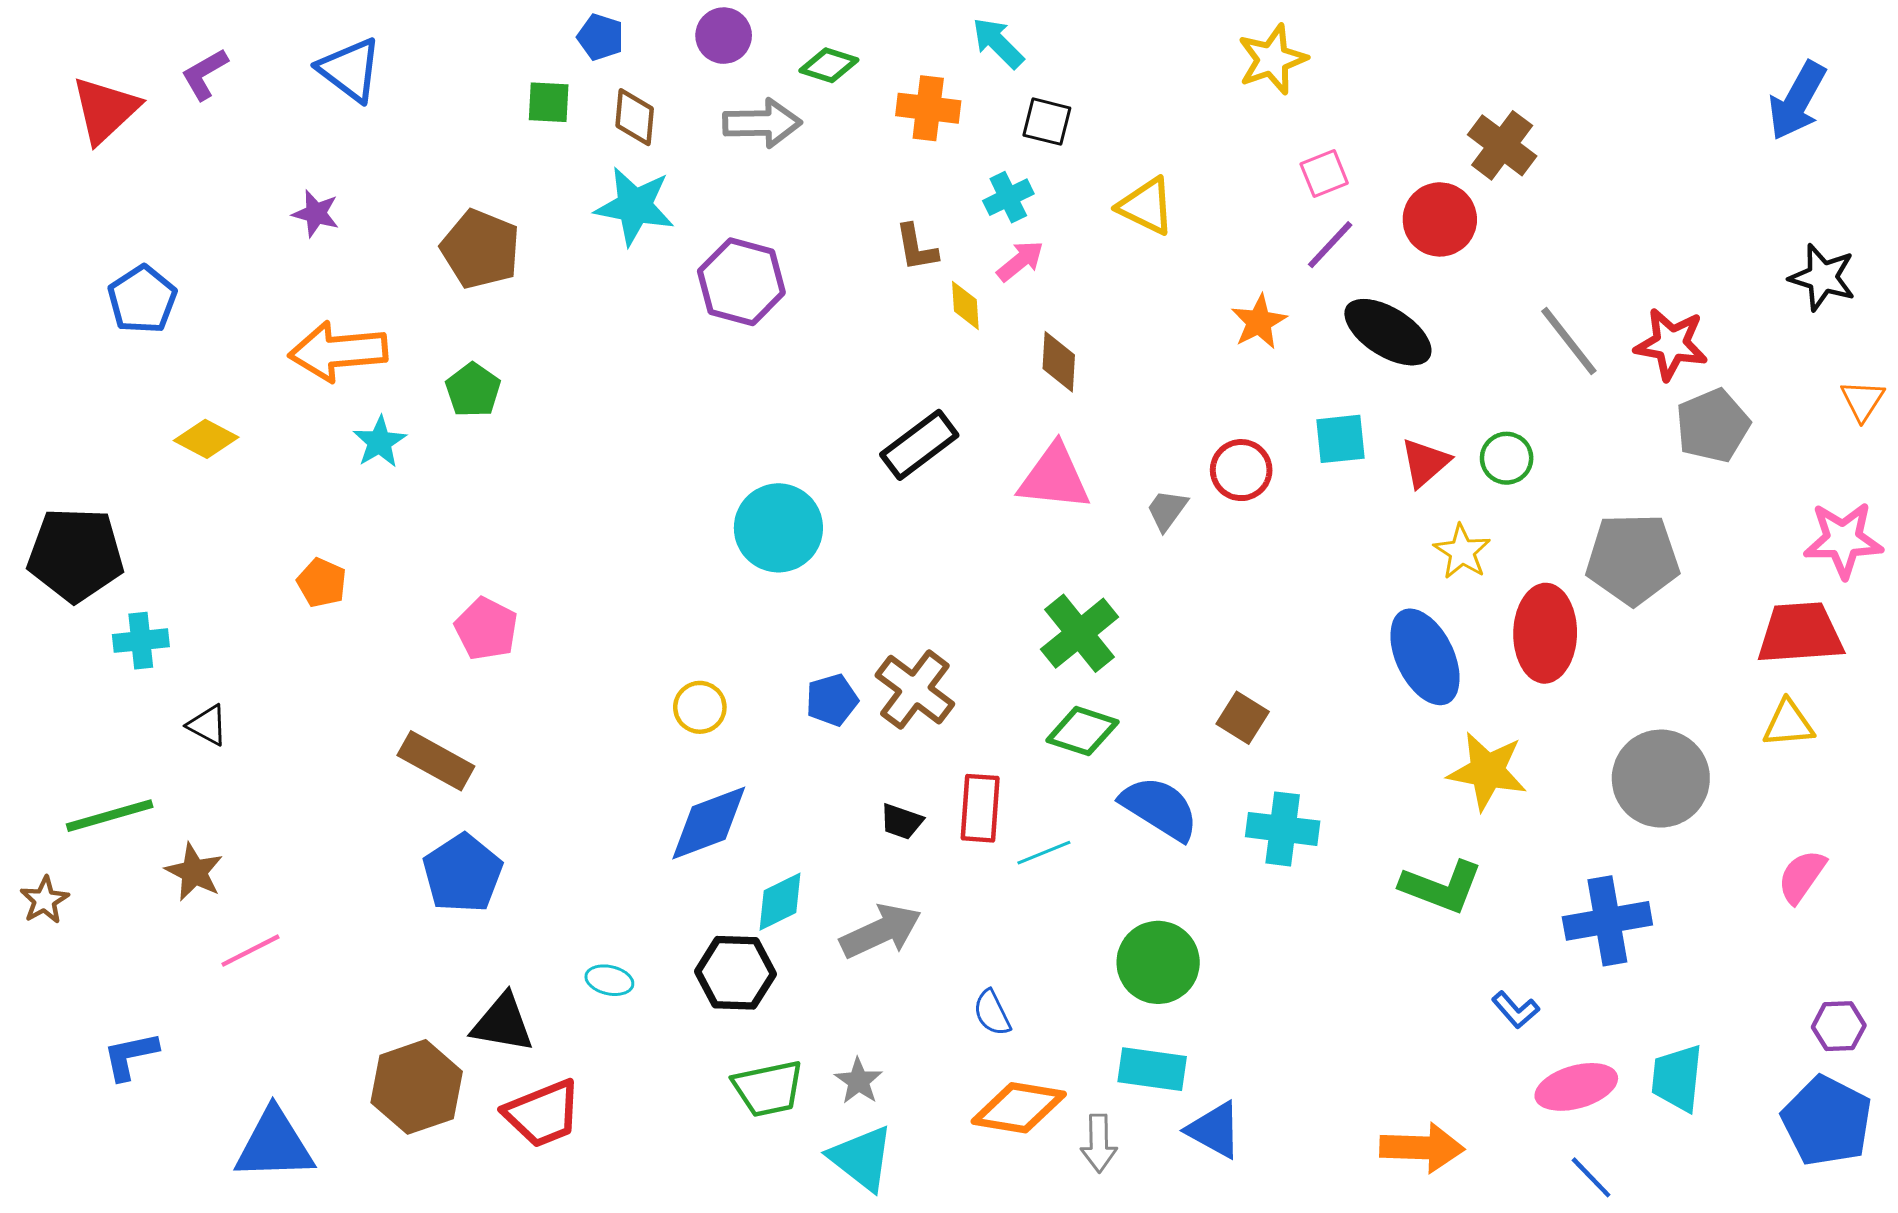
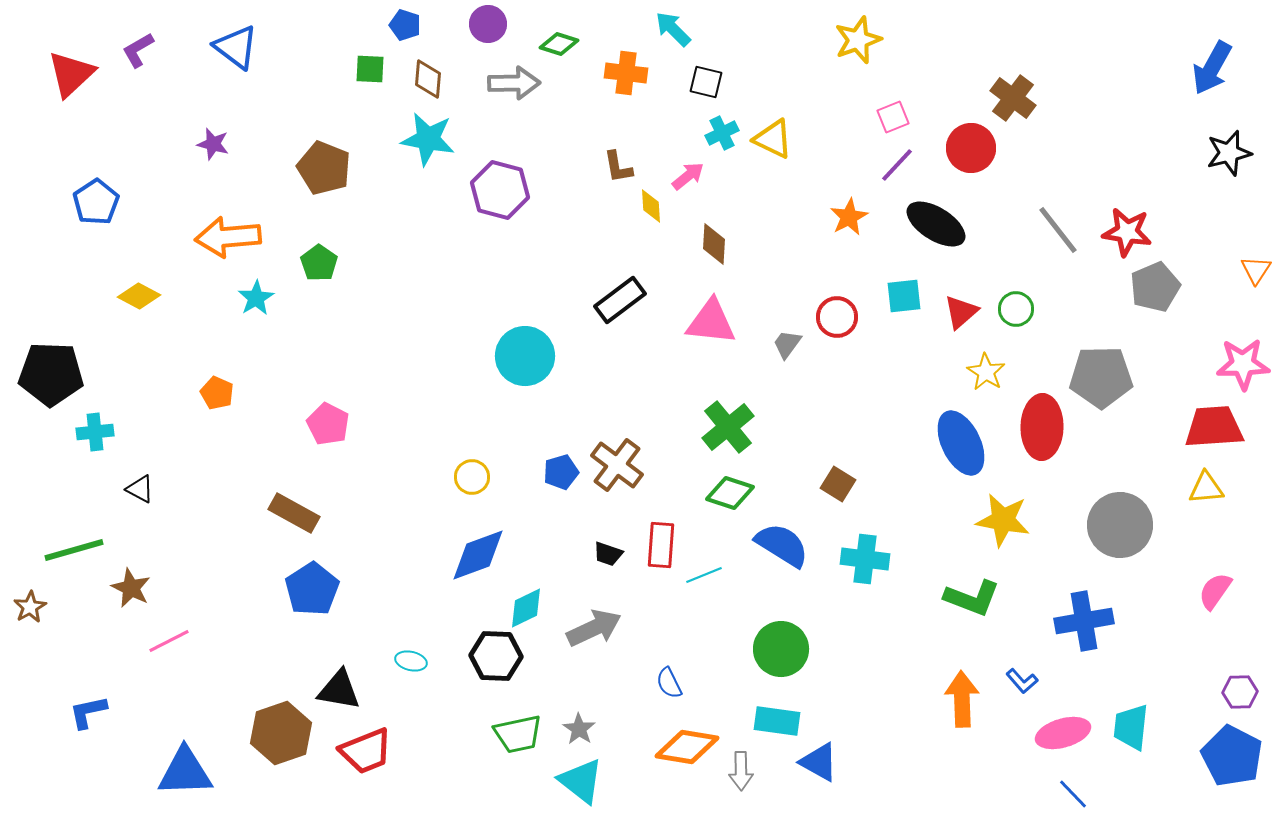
cyan cross: (1008, 197) -> (722, 133), moved
black star: (1822, 277) -> (1229, 153), moved, turned -30
orange arrow: (1422, 1148) -> (962, 699), moved, turned -94

